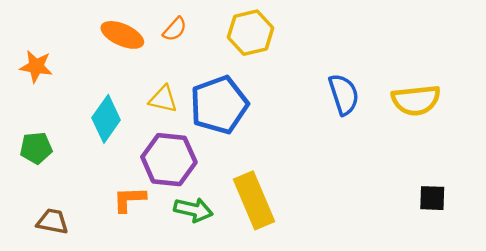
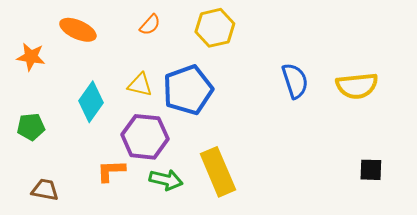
orange ellipse: (122, 35) -> (78, 30), moved

